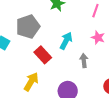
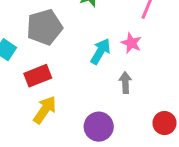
pink star: (98, 38) -> (131, 43), moved
red rectangle: (43, 55) -> (38, 76), moved, turned -72

